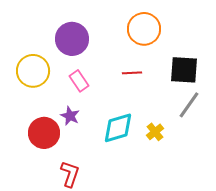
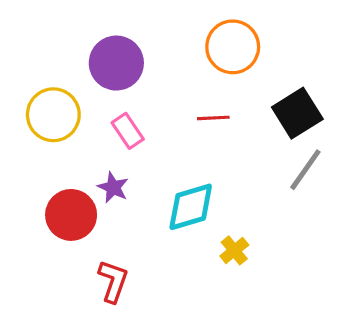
black square: (184, 70) -> (297, 113), turned -36
yellow cross: (155, 132) -> (234, 250), moved

